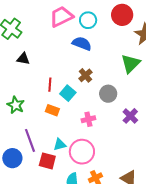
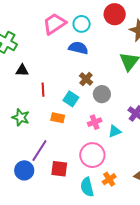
red line: (50, 85) -> (43, 90), moved
gray circle: (108, 94) -> (102, 94), moved
purple line: (30, 140) -> (39, 151), turned 60
cyan triangle: (60, 145) -> (115, 131), moved

